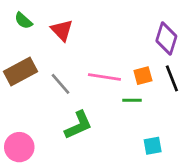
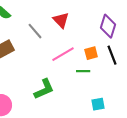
red triangle: (62, 30) -> (61, 20), moved
pink line: (104, 77) -> (63, 54), turned -40
gray line: (60, 84) -> (35, 31), moved

